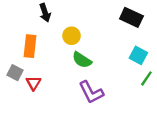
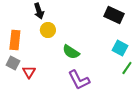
yellow circle: (71, 36) -> (48, 30), moved
orange rectangle: (30, 46) -> (15, 40), moved

